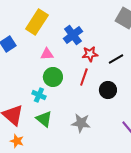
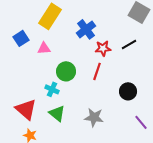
pink triangle: (47, 54) -> (44, 48), moved
black line: (116, 59) -> (129, 44), moved
black circle: (108, 90) -> (128, 91), moved

